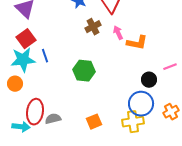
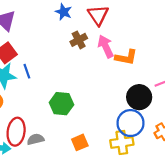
pink arrow: (118, 33) -> (106, 46), size x1.5
green hexagon: (84, 71) -> (61, 104), moved
black circle: (149, 80) -> (139, 97), size x1.5

